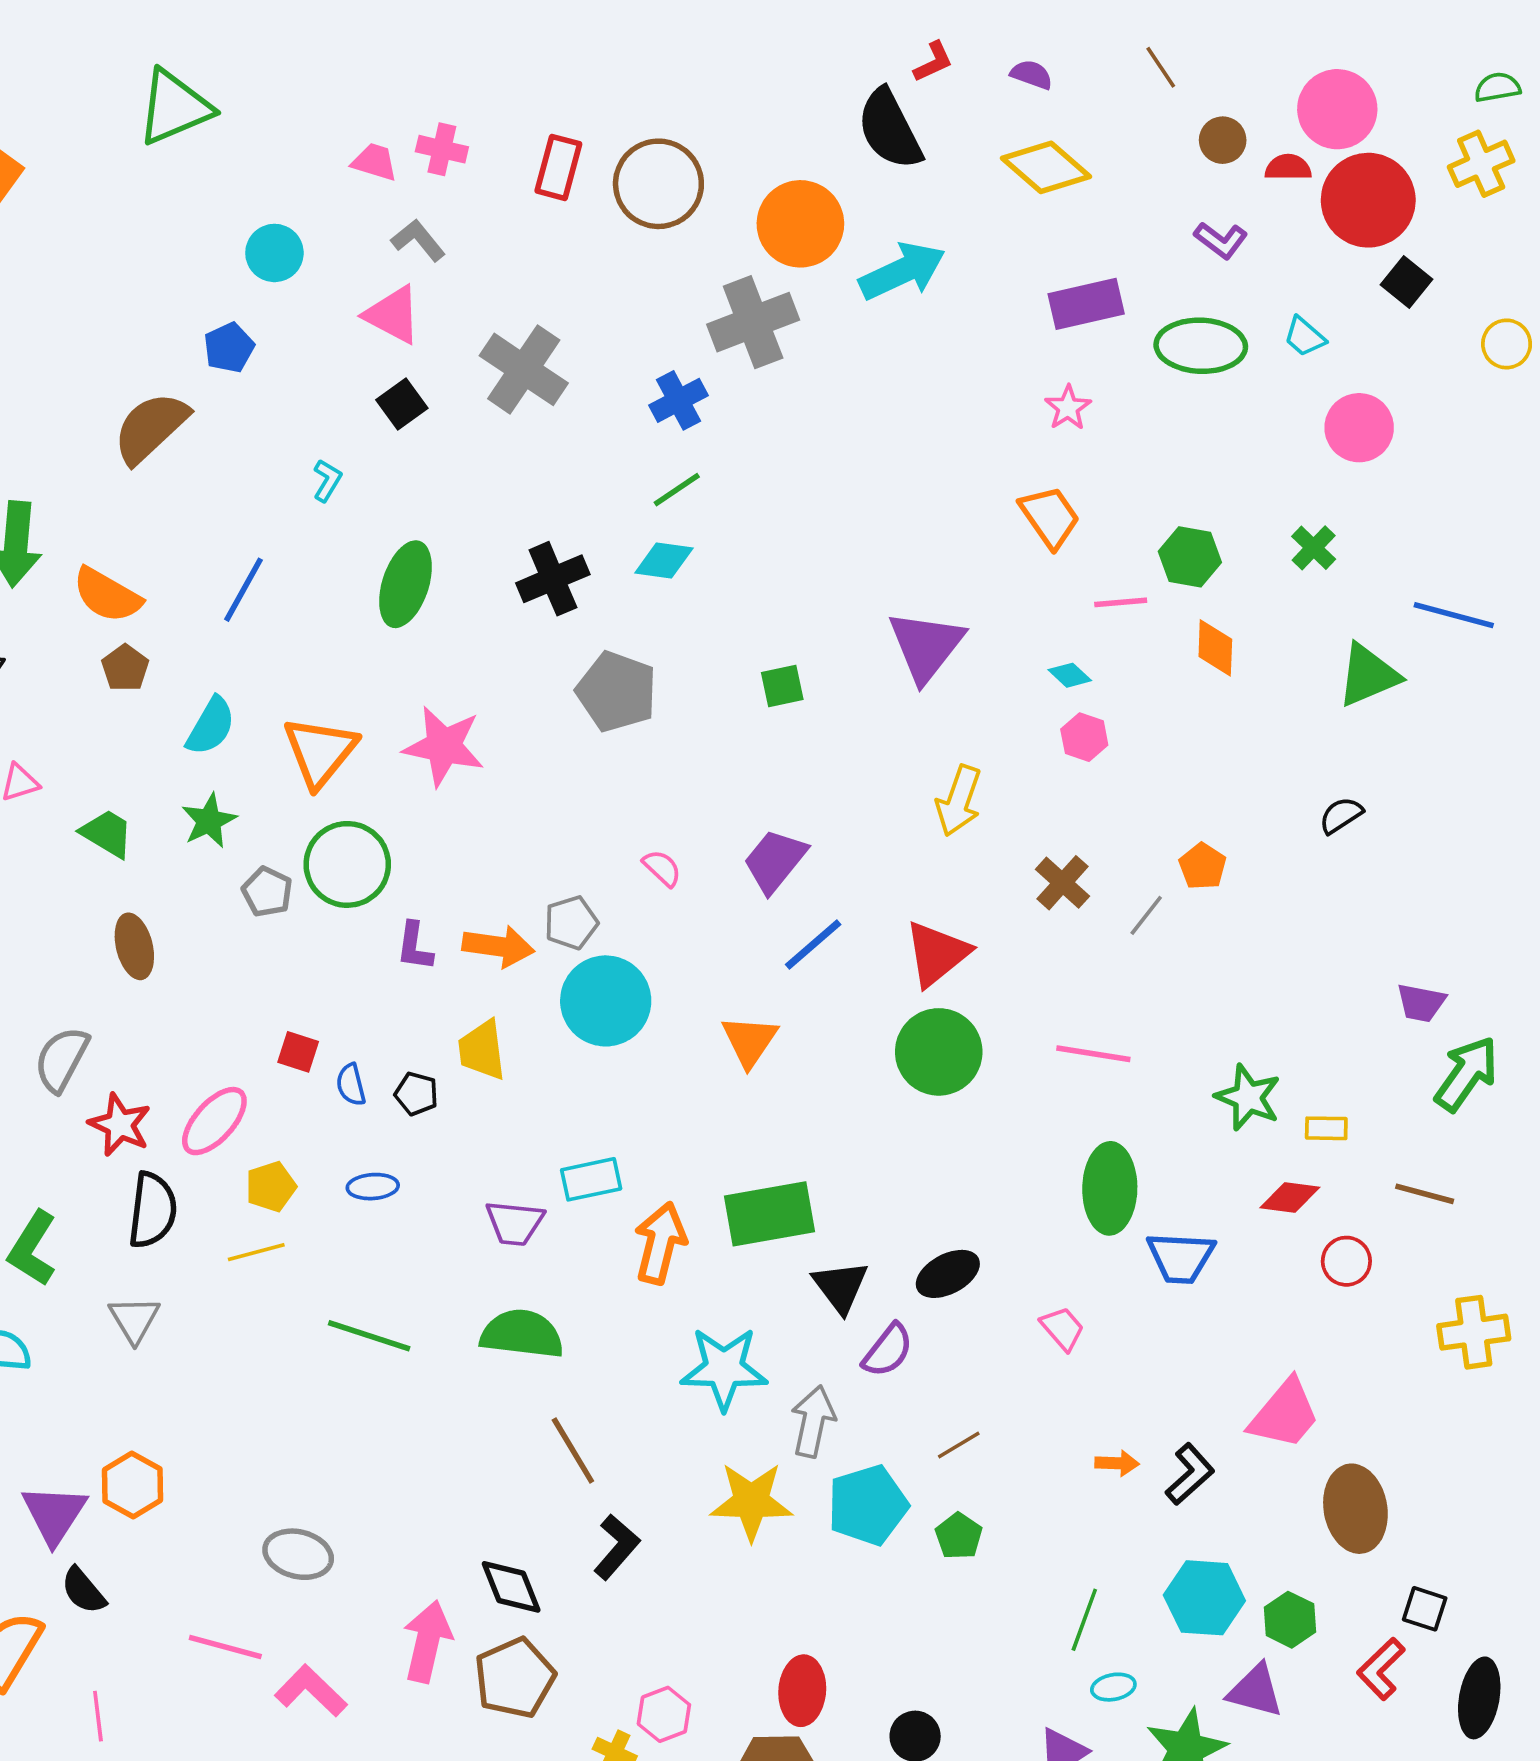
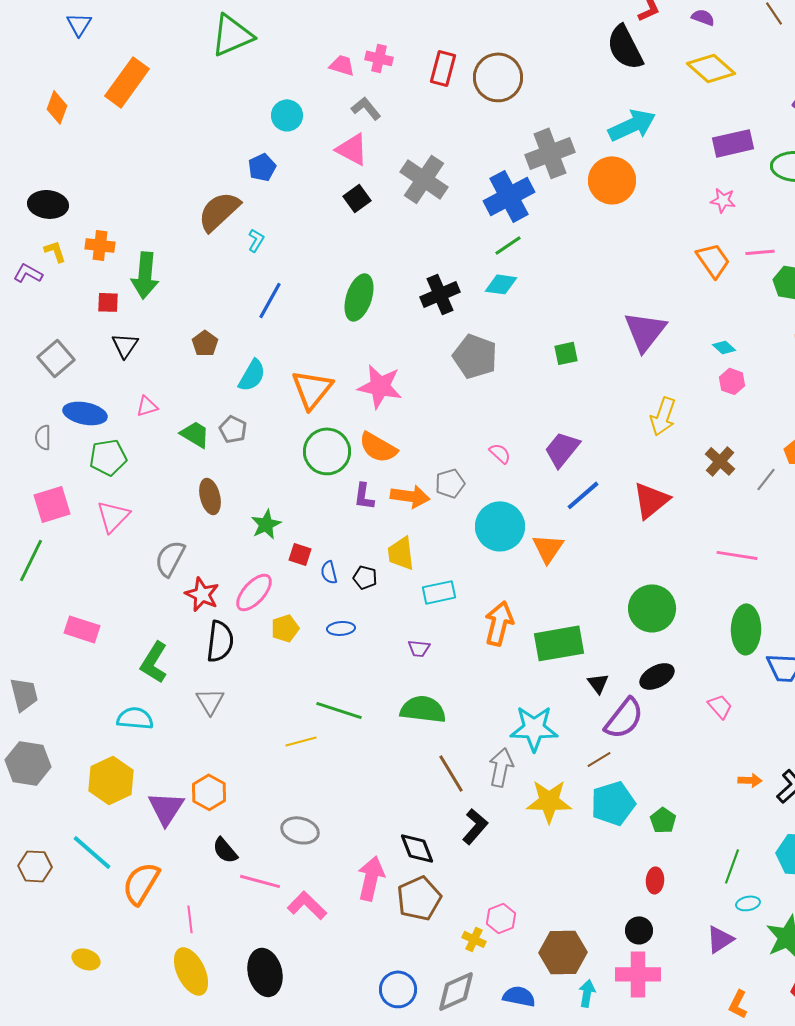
orange circle: (800, 224) -> (612, 180), moved
blue cross: (678, 400) -> (509, 196), size x1.6
pink star: (1068, 408) -> (723, 200), turned -30
cyan L-shape: (327, 480) -> (256, 240), moved
orange semicircle: (107, 595) -> (378, 447), moved
pink line: (1121, 602) -> (760, 252), moved
green star: (209, 821) -> (266, 524), moved
gray pentagon: (267, 892) -> (233, 429), moved
cyan circle: (606, 1001) -> (500, 526), moved
green circle: (939, 1052) -> (652, 608), moved
cyan rectangle: (591, 1179) -> (439, 592), moved
purple trapezoid: (515, 1223) -> (419, 648), size x0.7
orange arrow: (660, 1243) -> (499, 623), moved
yellow line: (256, 1252) -> (301, 741), moved
black triangle: (840, 1287) -> (598, 683), size x0.7
purple semicircle: (888, 1350) -> (624, 718), size x1.4
gray arrow: (813, 1421) -> (501, 767), moved
brown line: (959, 1445) -> (599, 759), moved
black semicircle: (83, 1591) -> (225, 850), moved
red ellipse: (802, 1691) -> (655, 880), moved, size x0.7

